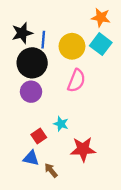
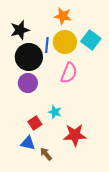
orange star: (101, 17) -> (63, 16), moved
blue line: (43, 40) -> (47, 45), moved

